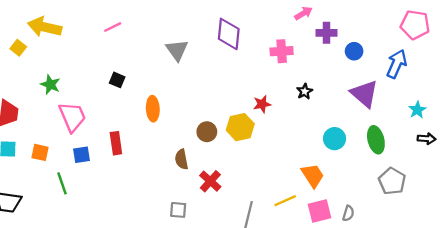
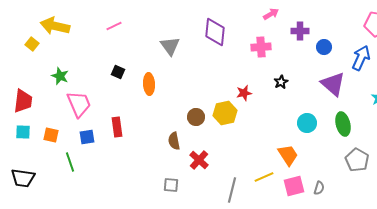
pink arrow: (303, 13) -> (271, 14), moved
orange ellipse: (153, 109) -> (149, 84), moved

